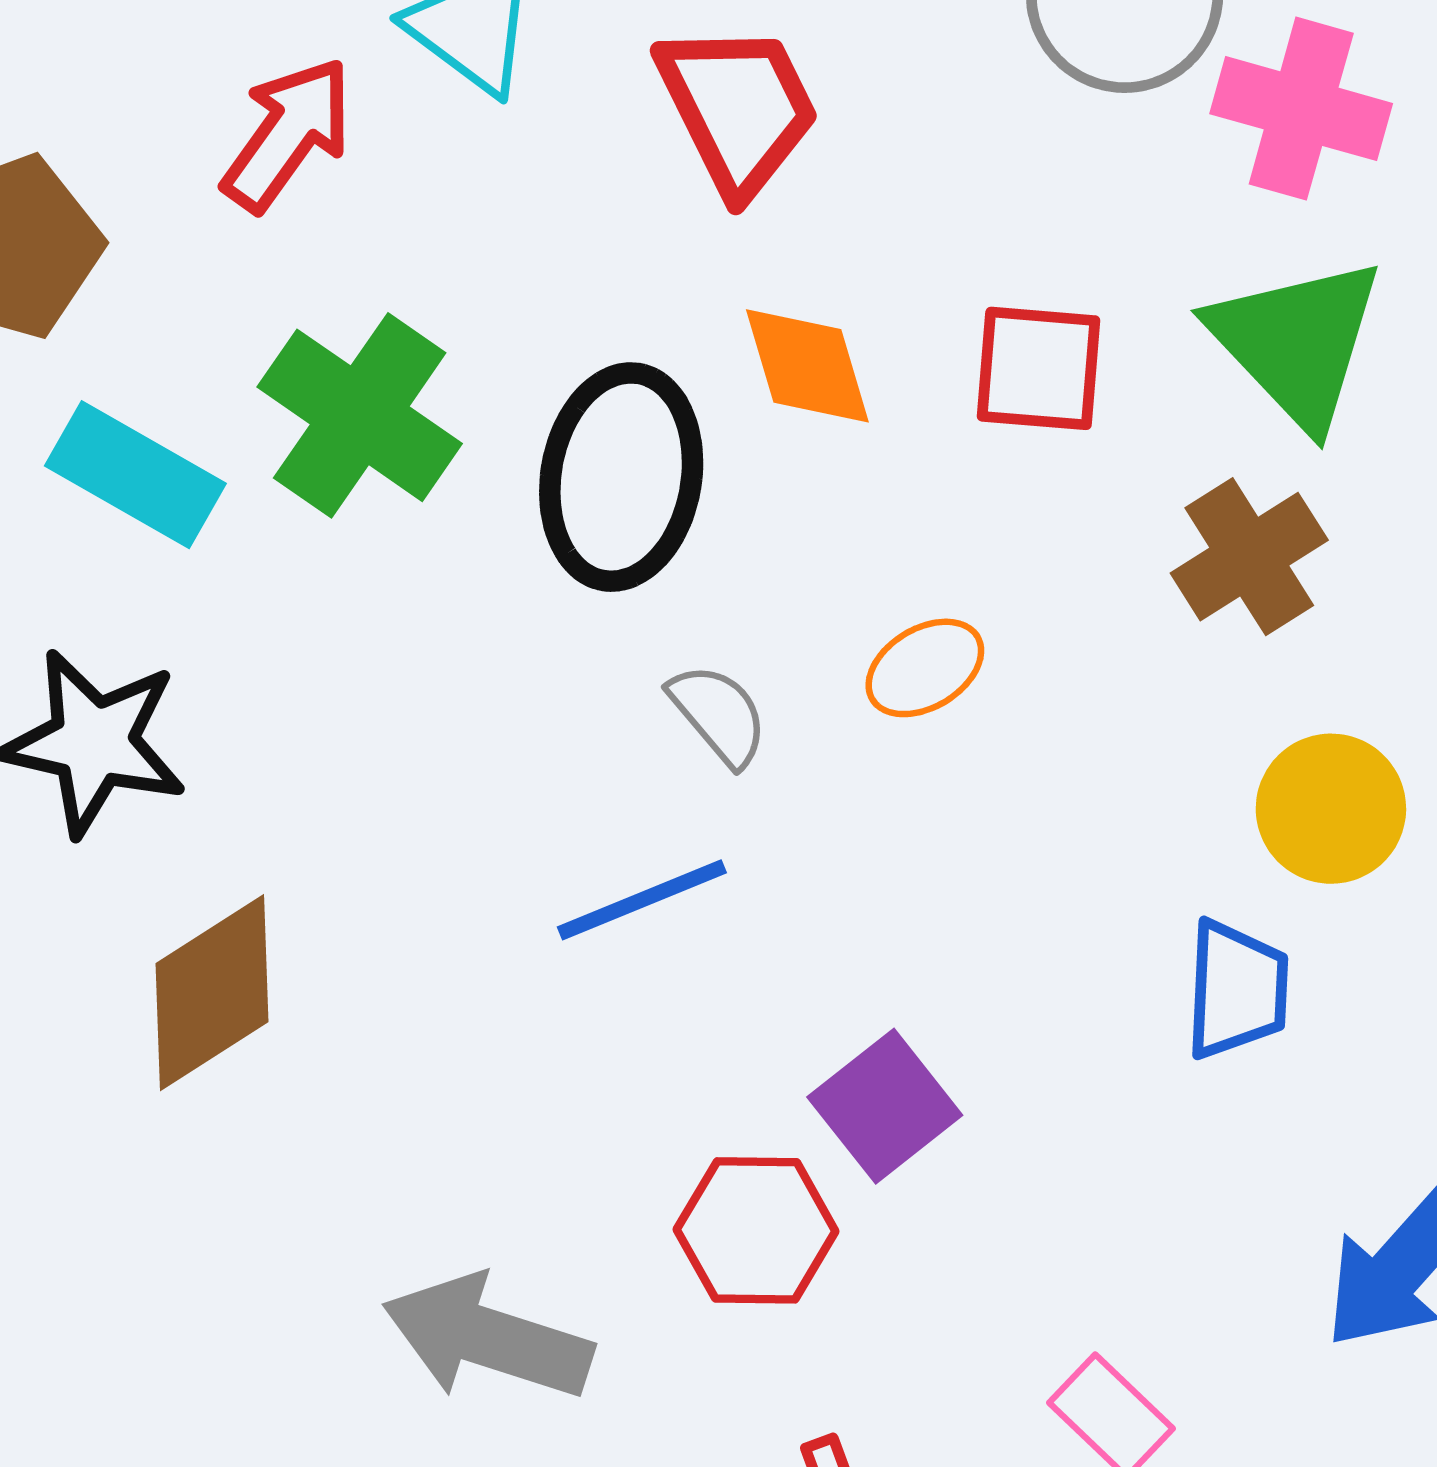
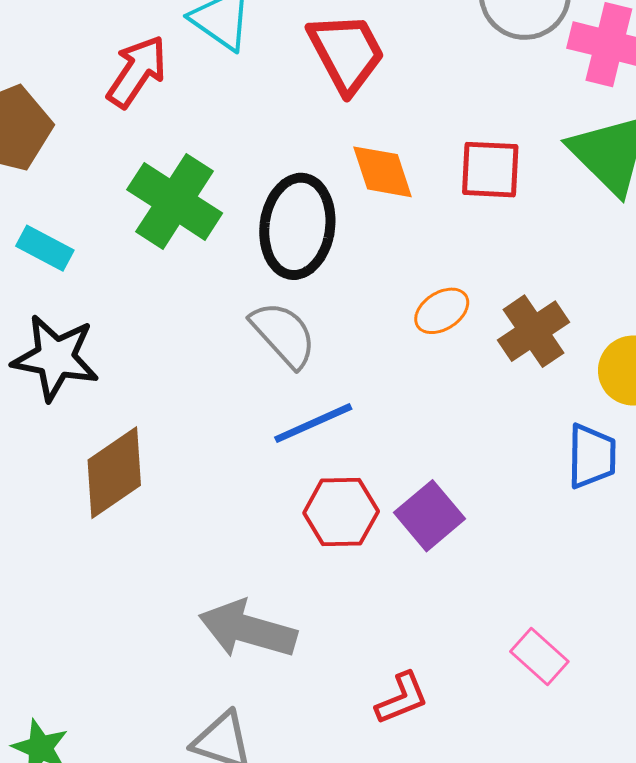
cyan rectangle: (135, 475) -> (45, 248), moved, size x0.7
brown cross: (1249, 557) -> (533, 331), moved
gray semicircle: (719, 714) -> (283, 334), moved, size x1.4
red hexagon: (756, 1230) -> (341, 512), moved

